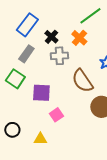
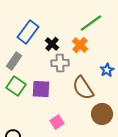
gray rectangle: (26, 54) -> (14, 61), moved
purple square: (41, 93) -> (41, 89), moved

